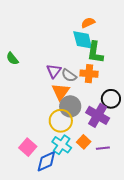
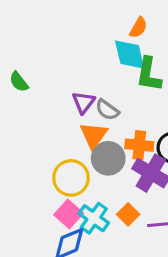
orange semicircle: (88, 23) -> (138, 28), turned 144
orange cross: (89, 74) -> (139, 145), moved
yellow circle: (61, 121) -> (71, 178), moved
pink square: (28, 147) -> (69, 214), moved

